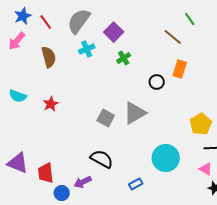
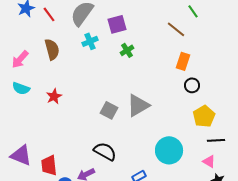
purple square: (114, 32) -> (117, 24), turned 30
pink arrow: (17, 41) -> (20, 59), moved
black circle: (157, 82) -> (192, 85), moved

